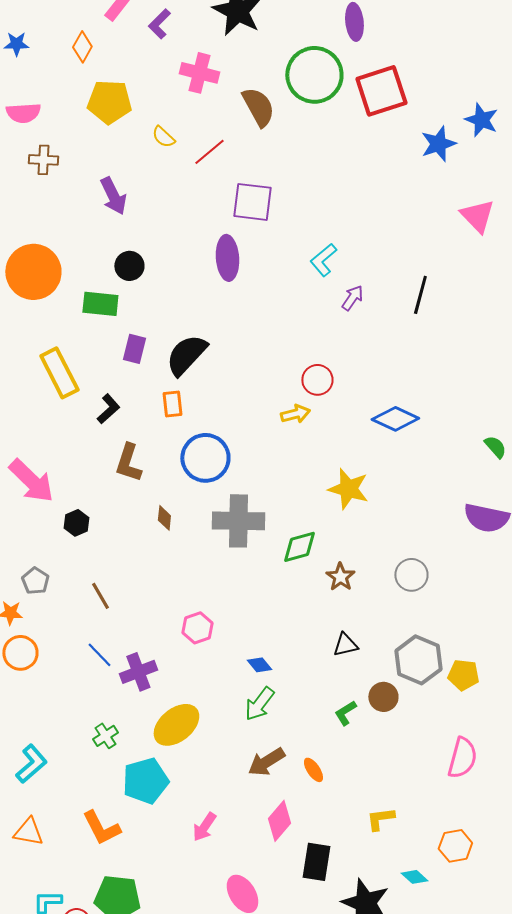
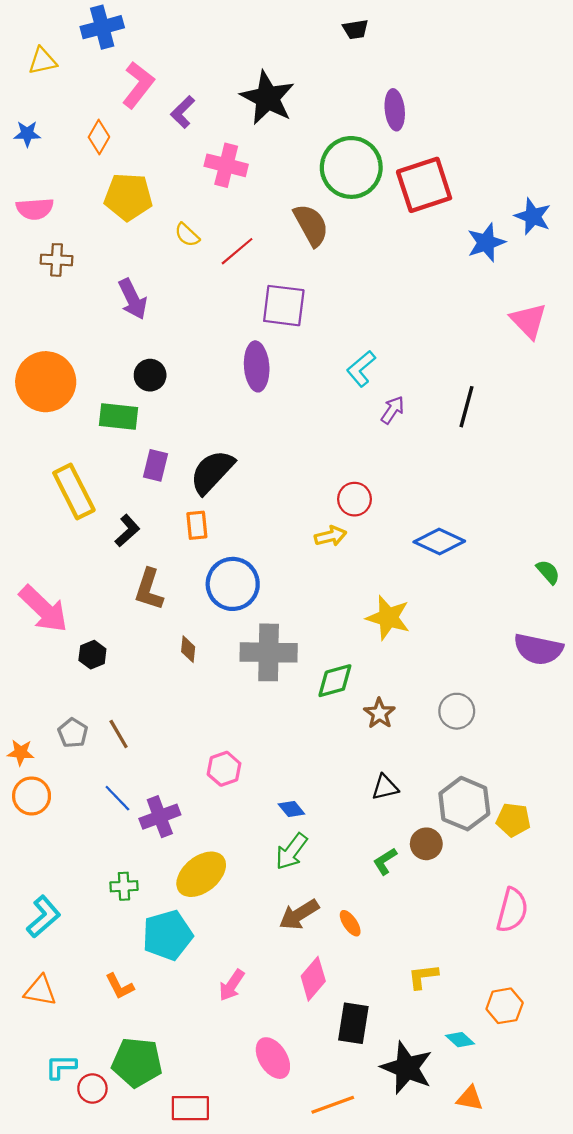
brown semicircle: (258, 107) -> (311, 225), moved
gray pentagon: (35, 581) -> (73, 733), moved
green cross: (105, 736) -> (124, 886), turned 30
orange L-shape: (101, 828) -> (120, 986), size x0.7

